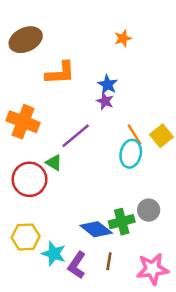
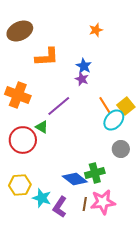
cyan ellipse: (131, 154) -> (114, 120), moved, turned 30
gray circle: (149, 210) -> (121, 149), moved
pink star: (152, 269) -> (103, 202), moved

